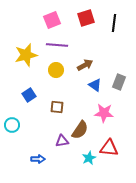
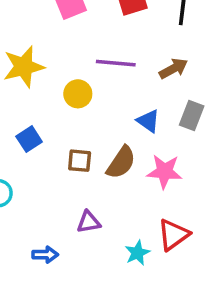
purple line: (57, 45) -> (116, 63), moved
brown arrow: (85, 65) -> (174, 69), moved
brown semicircle: (80, 130) -> (121, 162), moved
red triangle: (109, 148) -> (174, 235), turned -42

